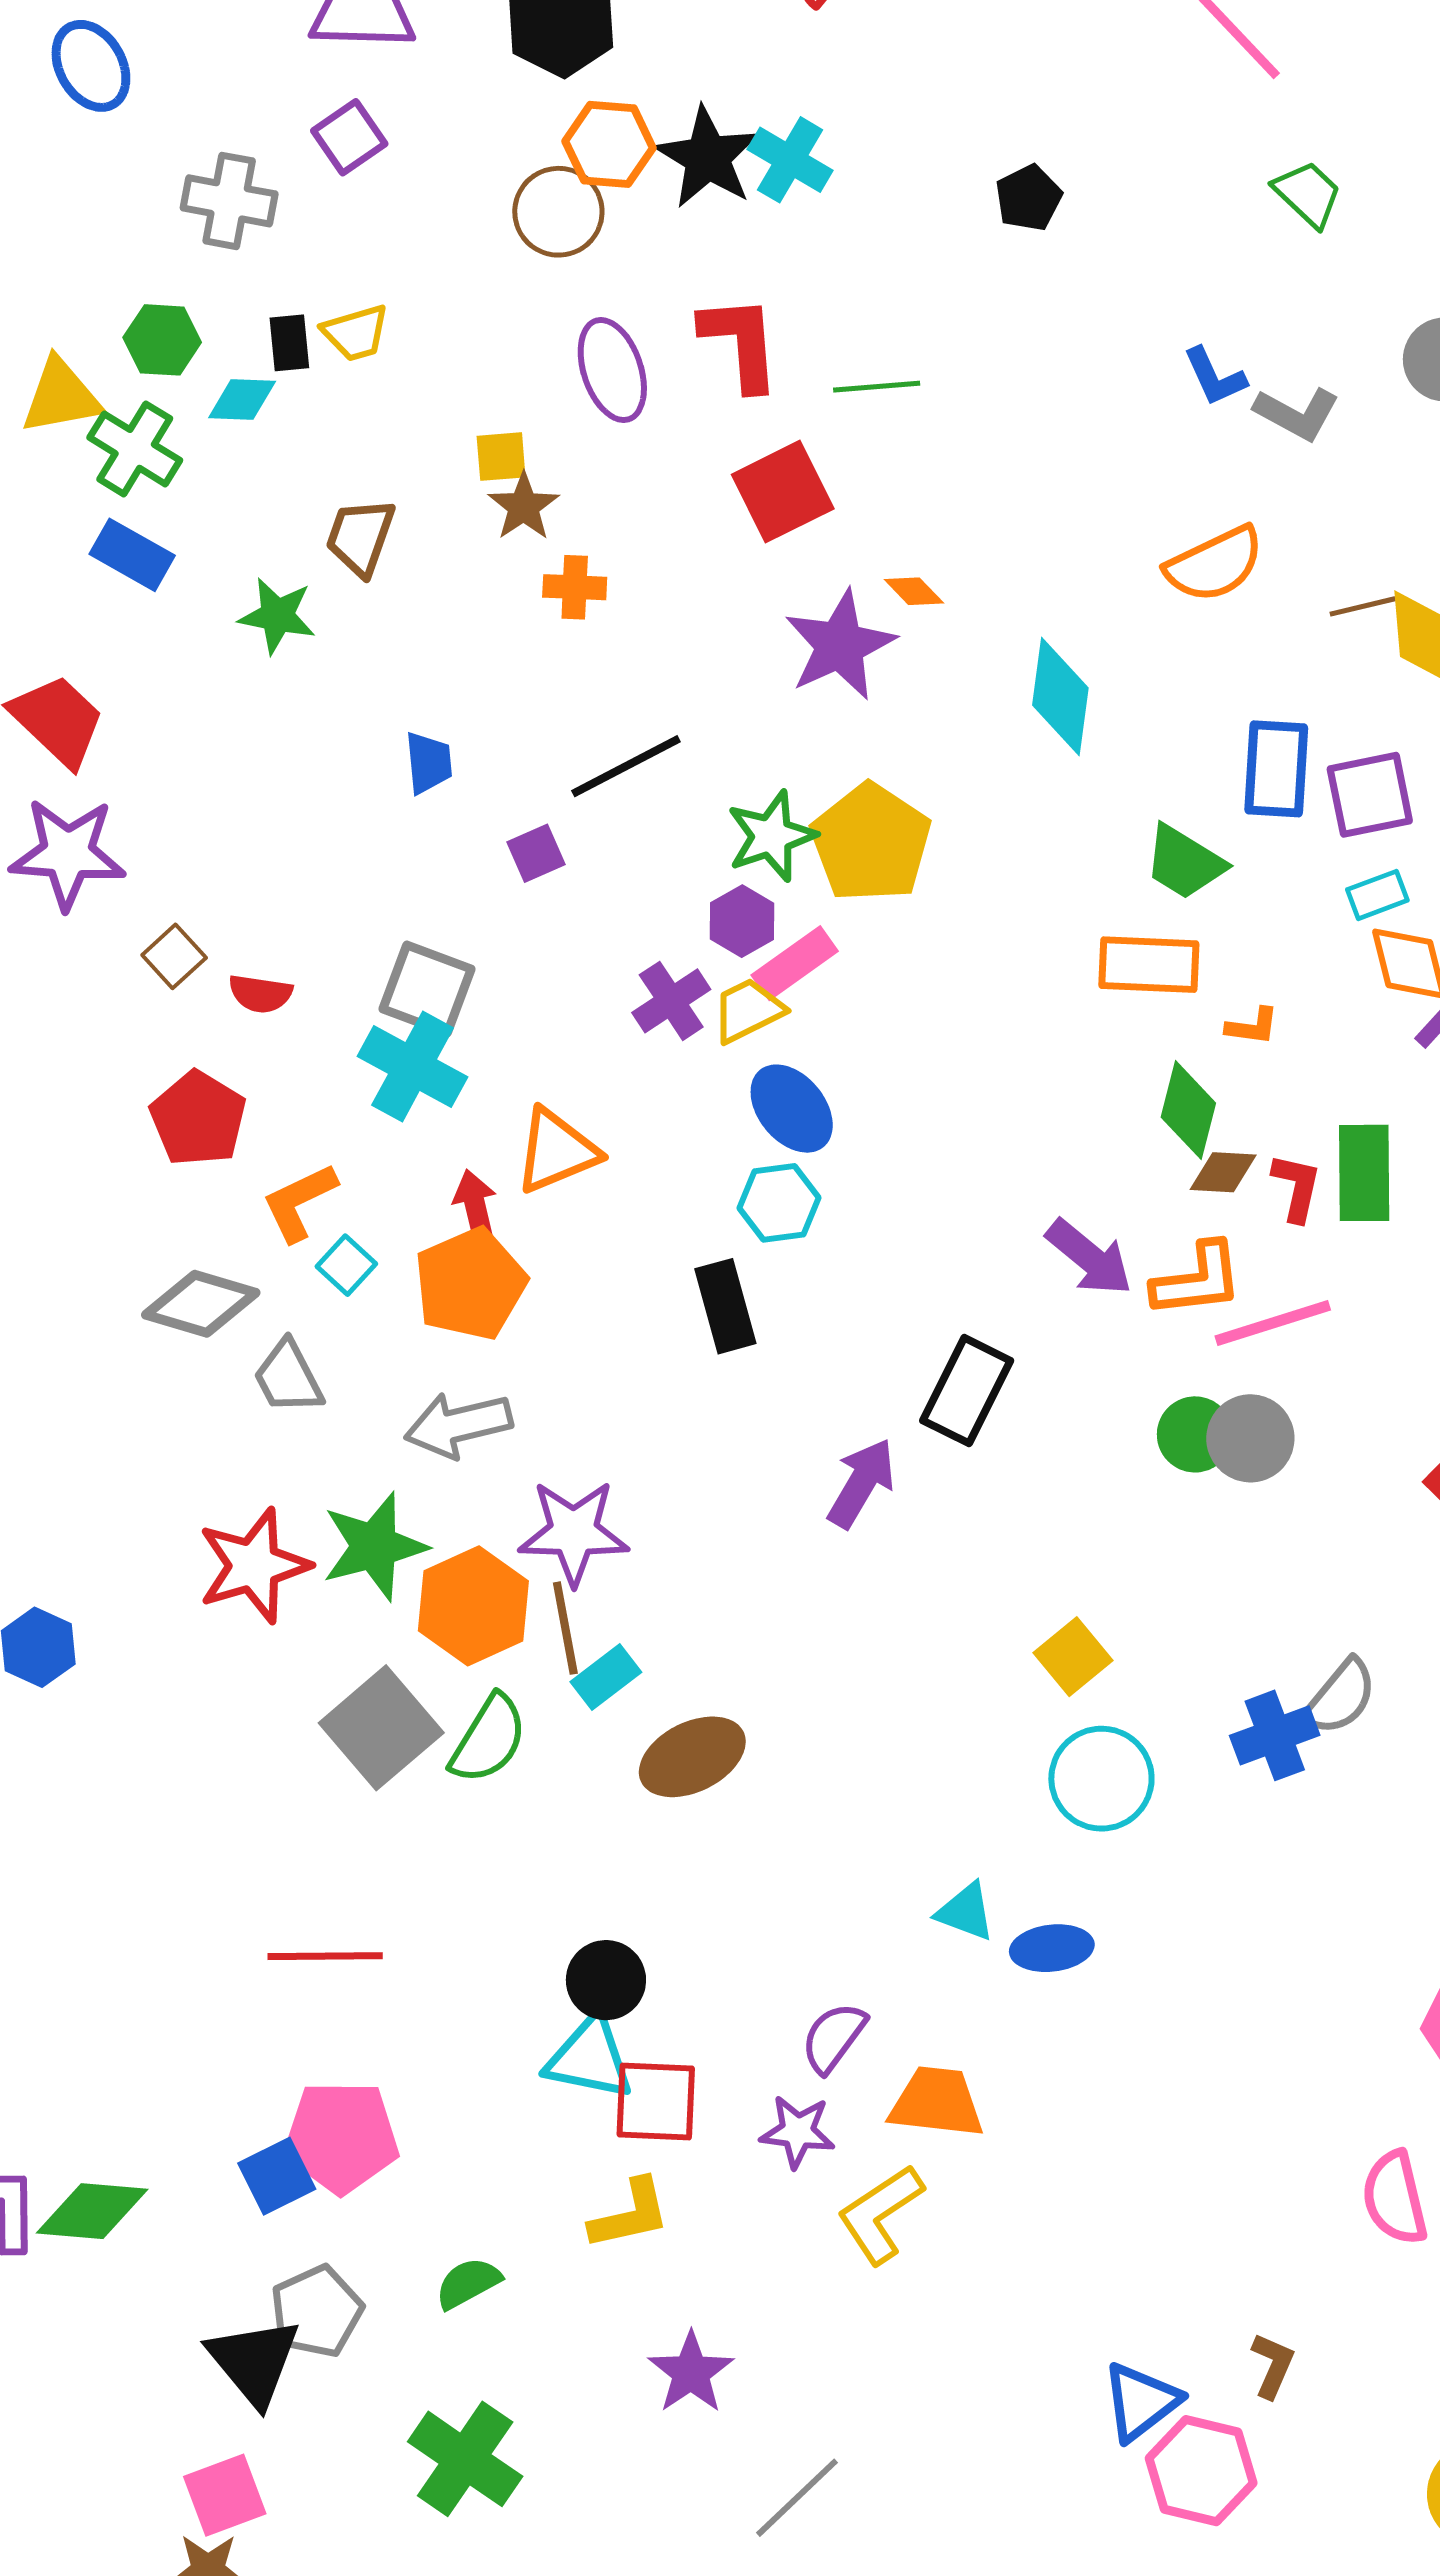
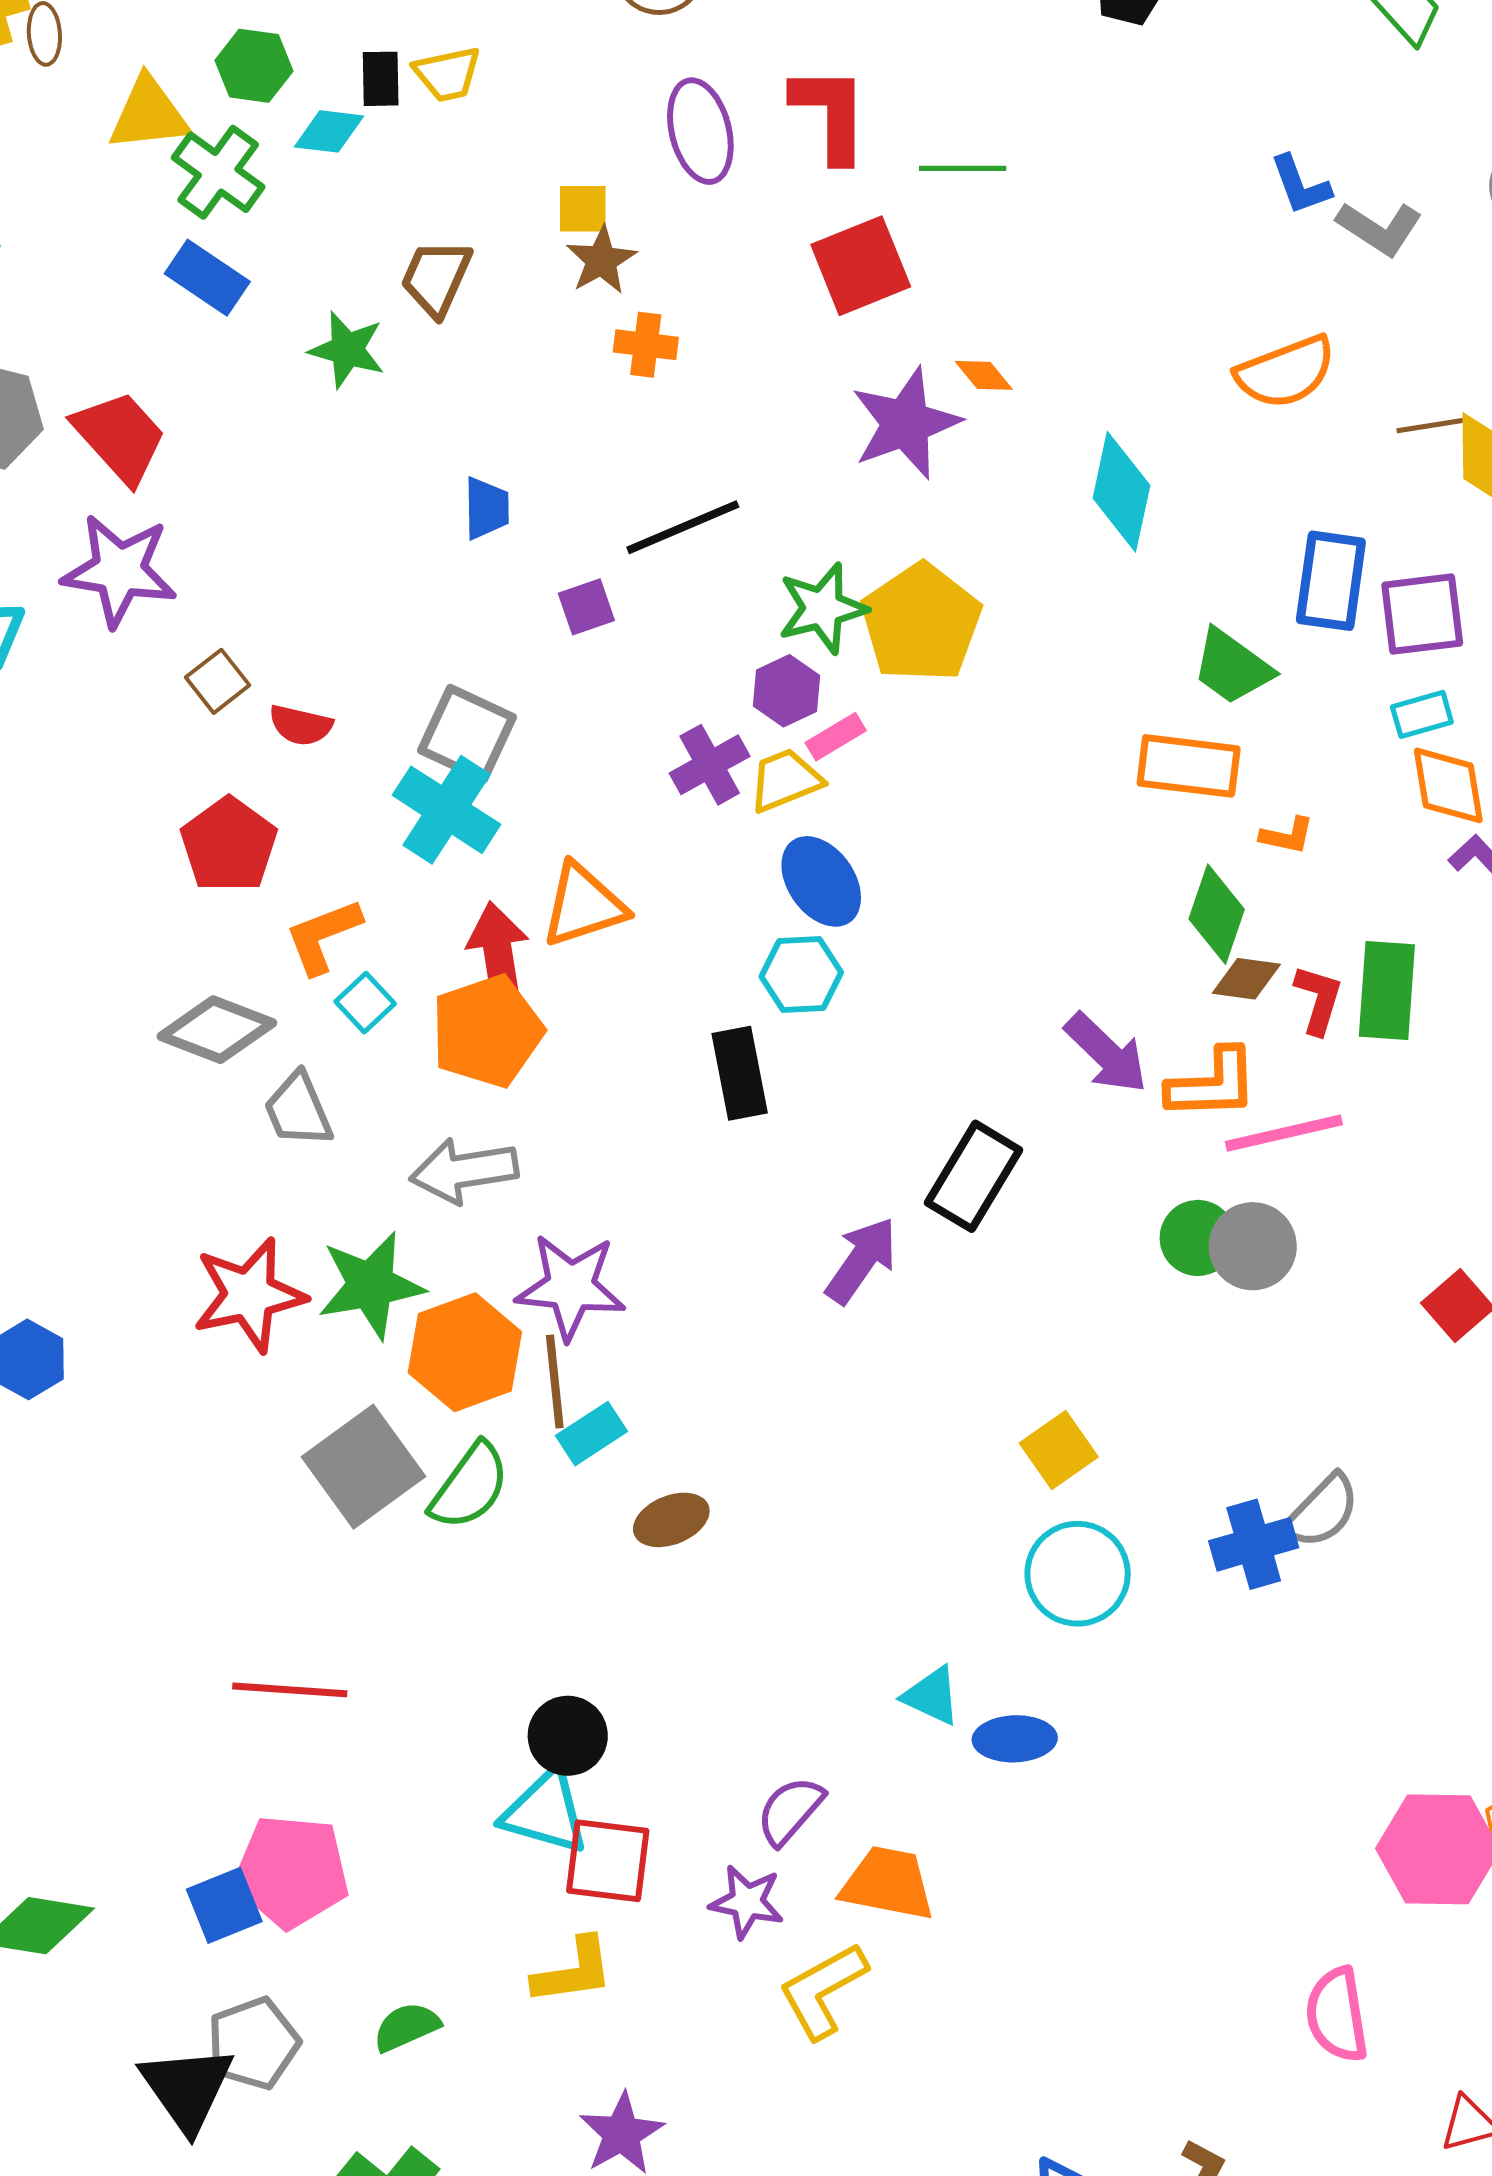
pink rectangle: (795, 963) -> (836, 737), size x0.7
red arrow: (475, 1206) -> (498, 954), size x1.4
brown ellipse: (692, 1757) -> (671, 1520), size x0.7

